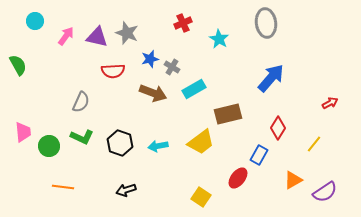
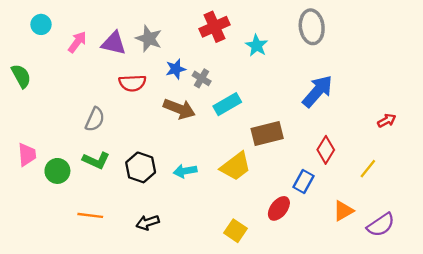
red cross: (183, 23) -> (214, 27), size x1.4
orange line: (63, 187) -> (90, 215), moved

